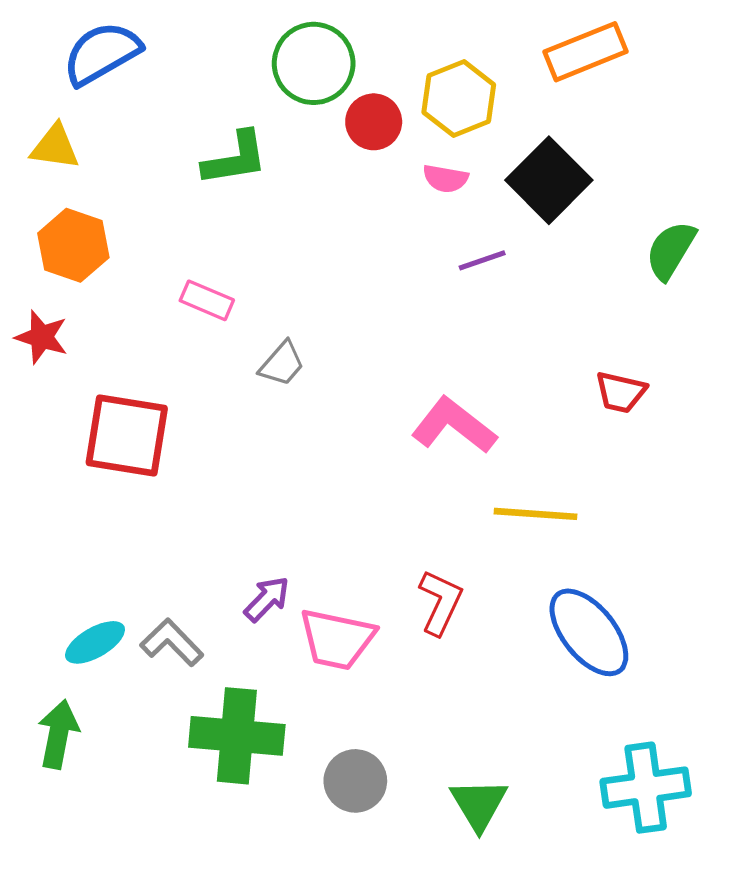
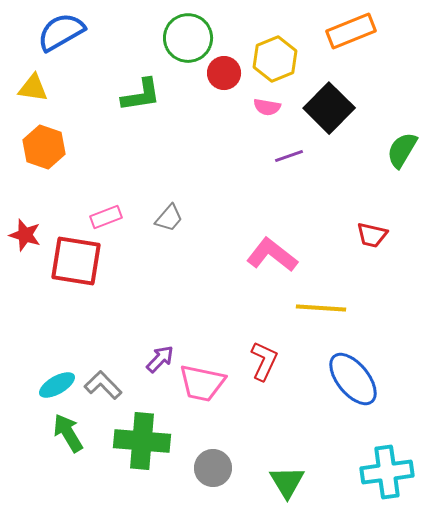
pink rectangle: (207, 300) -> (106, 217), moved, turned -44
red star: (42, 337) -> (25, 235), moved
green arrow: (58, 734) -> (68, 433), moved, turned -42

